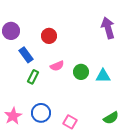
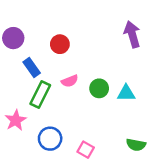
green rectangle: (33, 77) -> (40, 94), size x1.5
pink star: (13, 116) -> (16, 120), moved
green semicircle: (111, 118) -> (136, 145), turned 42

